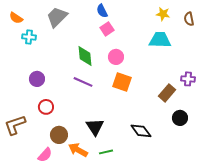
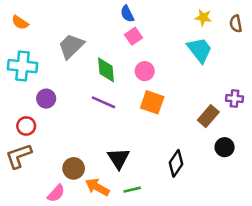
gray trapezoid: (57, 17) -> (71, 46), moved
cyan cross: (29, 37) -> (22, 66), moved, size x1.6
cyan trapezoid: (160, 40) -> (200, 50), turned 50
red circle: (46, 107) -> (26, 126), moved
black diamond: (141, 131) -> (176, 163), turned 70

